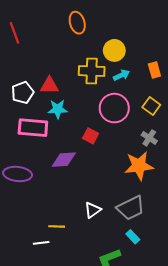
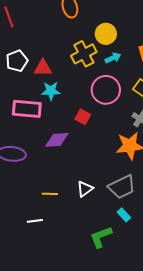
yellow cross: (92, 71) -> (84, 54), turned -30
white pentagon: (23, 93) -> (17, 61), moved
yellow line: (57, 226) -> (50, 194), moved

